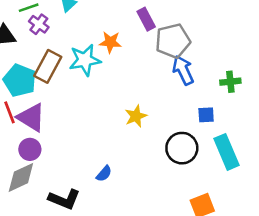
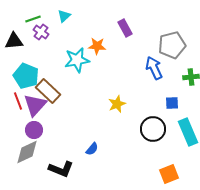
gray pentagon: (173, 41) -> (172, 45), moved
brown rectangle: (48, 66) -> (48, 91), moved, turned -75
purple triangle: (31, 117) -> (35, 105), turned 40

